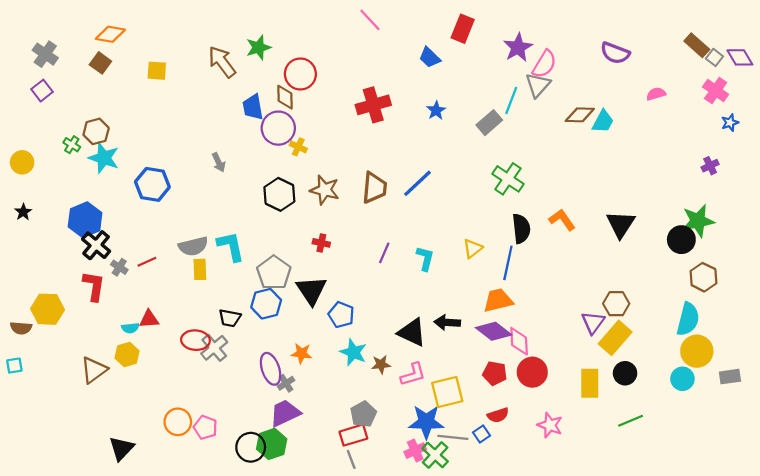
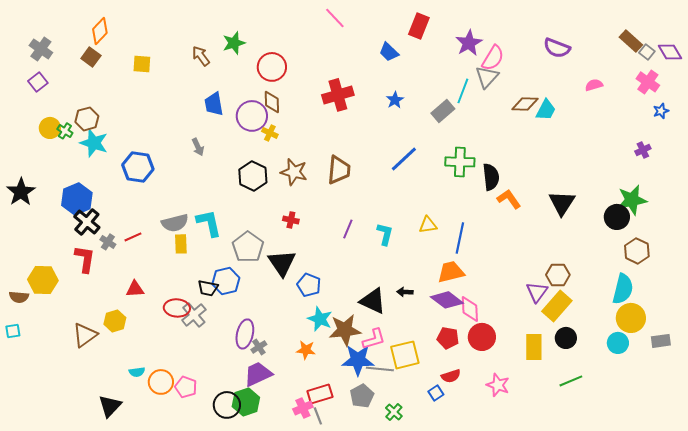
orange diamond: (110, 34) -> (100, 31), turned -56
brown arrow: (222, 62) -> (201, 56), size x0.7
brown diamond: (285, 97) -> (272, 102), moved
blue trapezoid: (253, 107) -> (214, 104), moved
yellow circle: (22, 162) -> (50, 128), moved
green cross: (508, 179) -> (460, 162), turned -32
blue line: (417, 183) -> (404, 159), moved
black star: (23, 212) -> (21, 192), size x1.8
black semicircle: (521, 229) -> (491, 177), moved
yellow triangle: (473, 248) -> (428, 225), turned 30
blue hexagon: (266, 304) -> (226, 281), moved
black arrow: (447, 322) -> (405, 292), size x0.7
cyan semicircle: (130, 328) -> (137, 372), moved
orange star: (301, 353) -> (306, 350), moved
brown star: (381, 364) -> (345, 330), size x1.8
purple ellipse: (271, 369) -> (245, 334), turned 32
gray pentagon: (363, 414) -> (362, 396), moved
blue star: (426, 422) -> (358, 360), moved
gray line: (453, 437) -> (380, 369), moved
pink cross: (415, 451) -> (303, 408), moved
green cross: (435, 455) -> (394, 412), size x0.7

